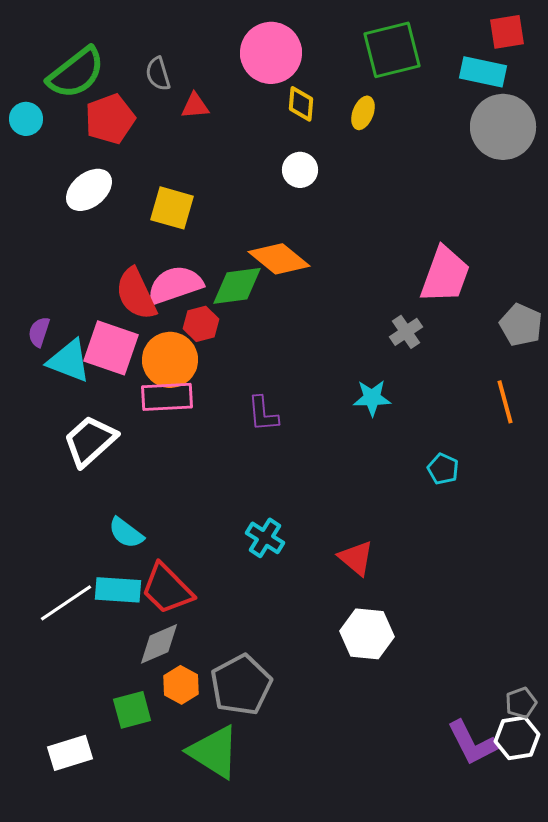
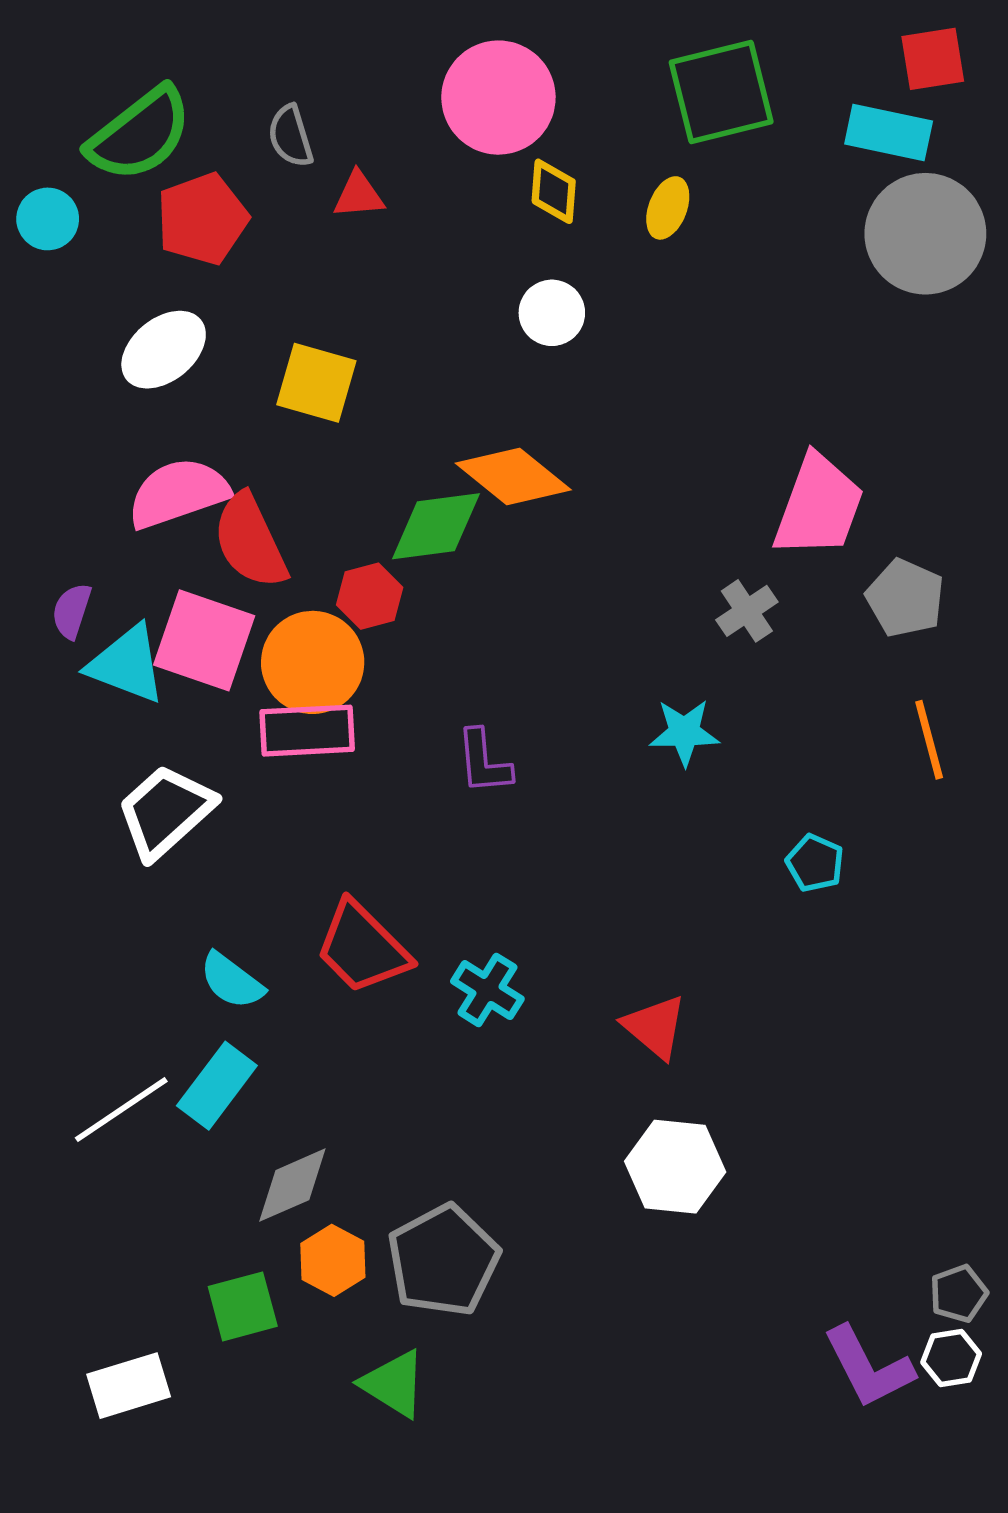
pink semicircle: (175, 285) -> (178, 493), moved
gray pentagon: (521, 325) -> (905, 598), moved
red trapezoid: (167, 589) -> (362, 948), moved
cyan rectangle: (118, 590) -> (217, 1086), turned -57
white hexagon: (517, 738) -> (951, 1358), size x0.7
green triangle: (214, 752) -> (394, 1384), size x0.7

